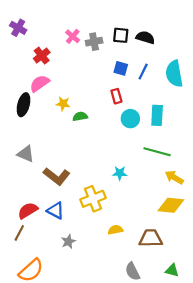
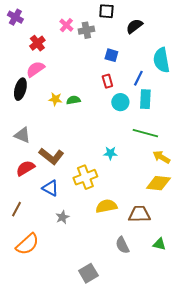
black square: (121, 35) -> (106, 11), moved
black semicircle: (145, 37) -> (134, 26), turned -54
blue line: (143, 72) -> (138, 78), moved
yellow star: (63, 104) -> (55, 99), moved
red semicircle: (28, 211) -> (25, 168), moved
yellow semicircle: (115, 230) -> (106, 206), size x1.5

